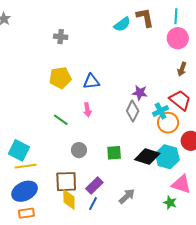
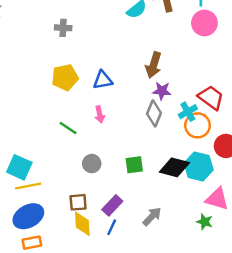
brown arrow: (182, 69) -> (154, 65), moved, size x1.5
brown square: (66, 182) -> (78, 202), size x0.7

